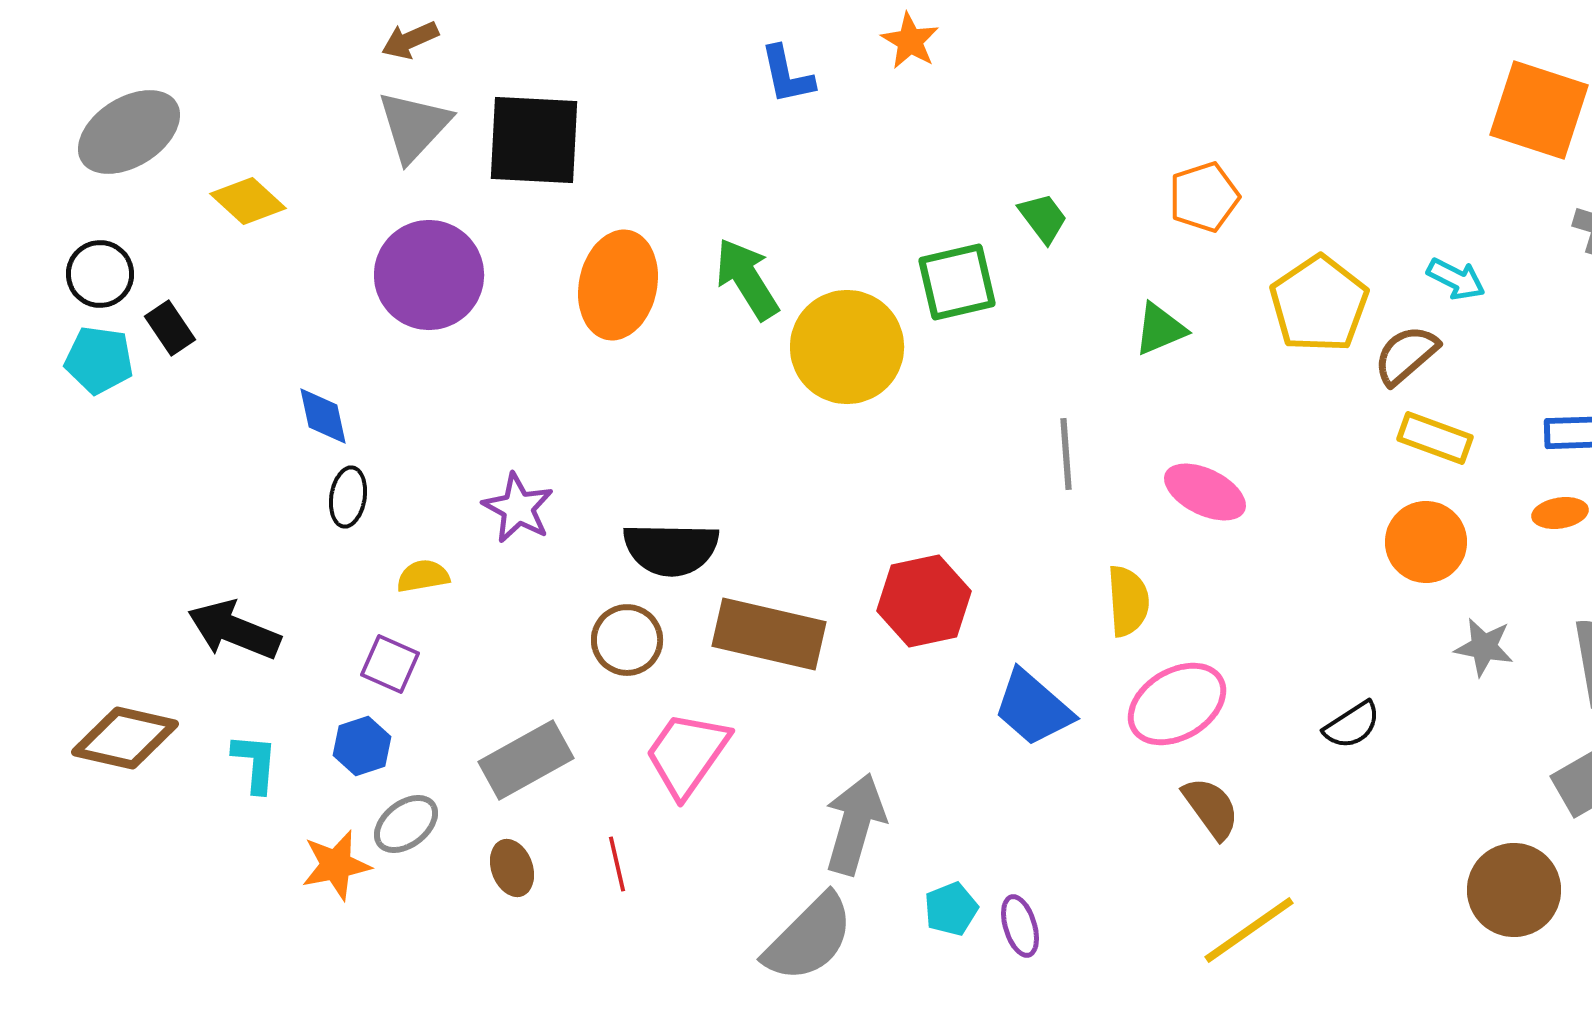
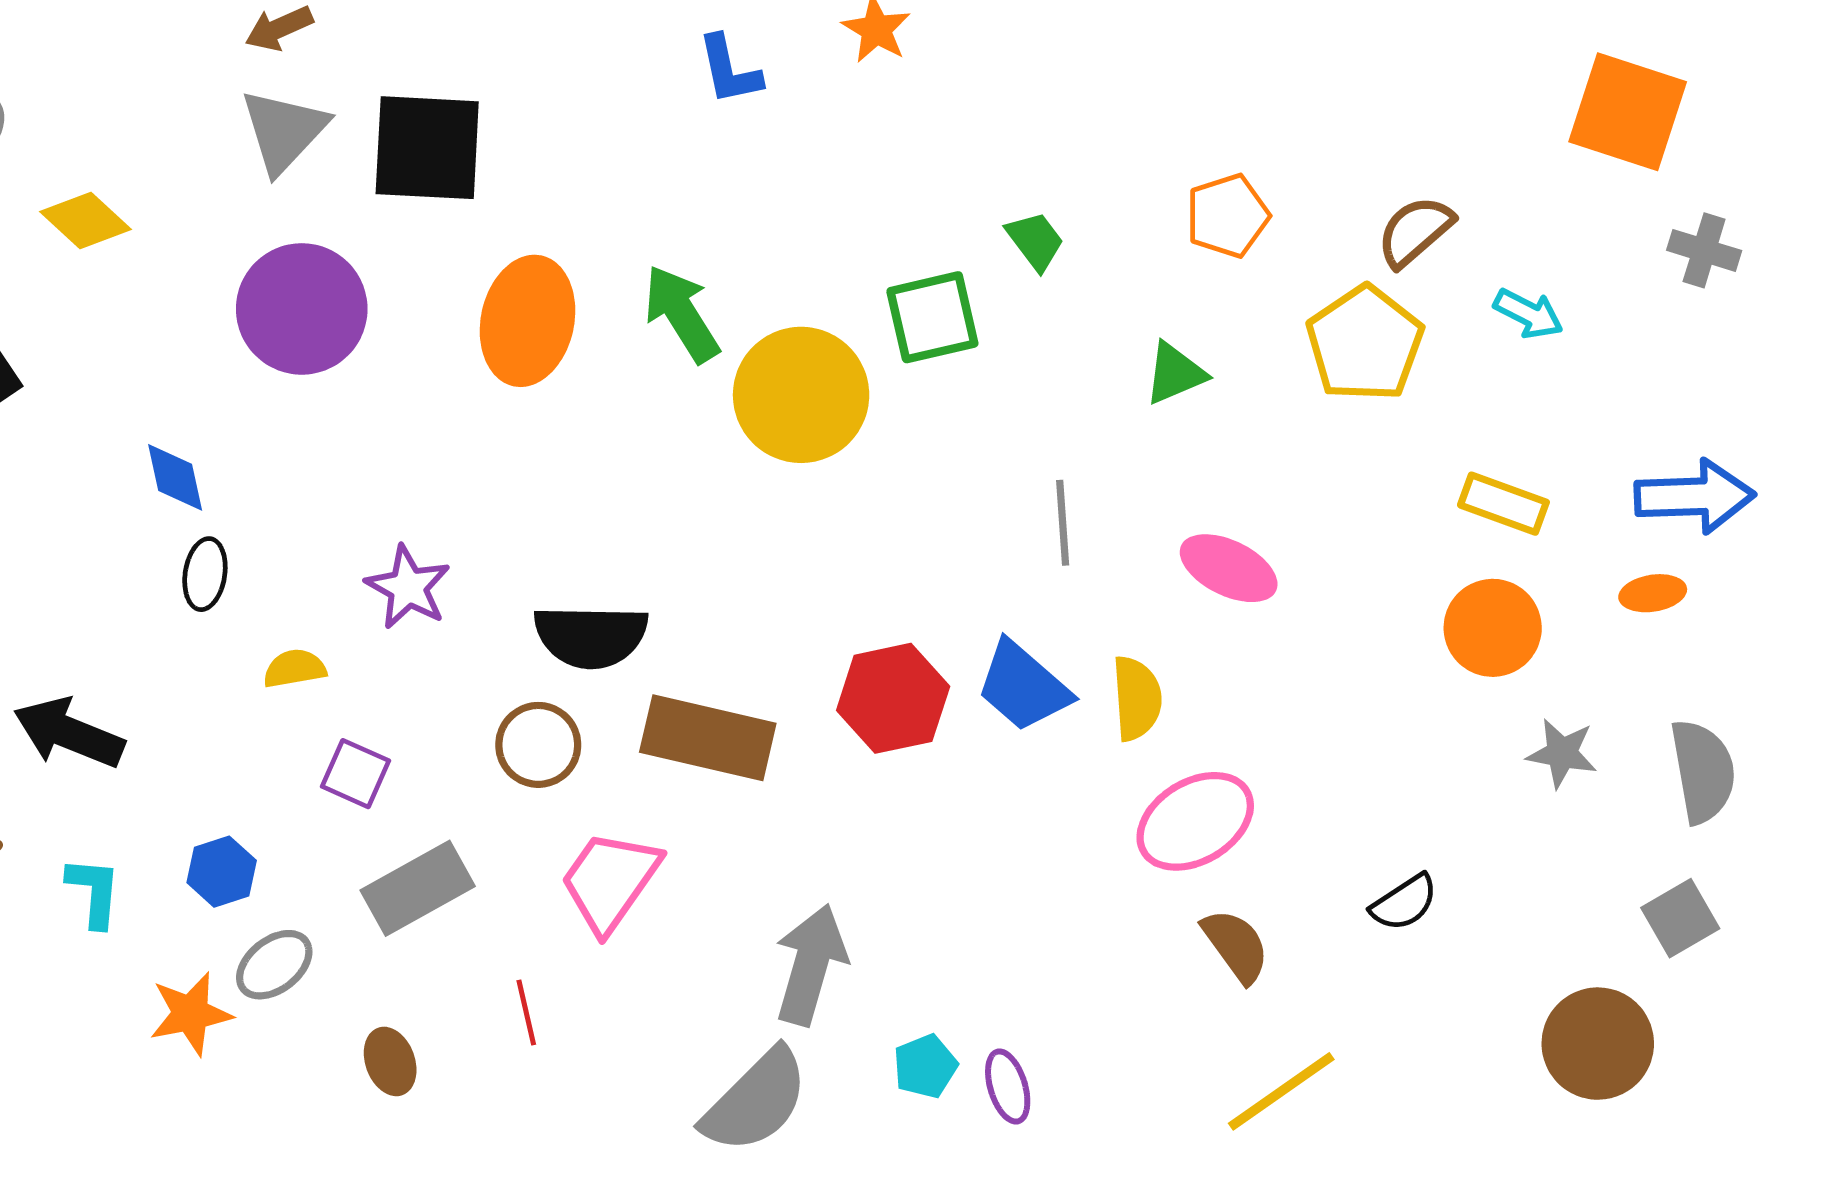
brown semicircle: (1406, 355) -> (1415, 231), moved
purple square: (390, 664) -> (355, 774), moved
blue trapezoid: (1033, 708) -> (1023, 686), moved
black semicircle: (1352, 725) -> (1404, 903), moved
brown ellipse: (512, 868) -> (390, 1061), moved

